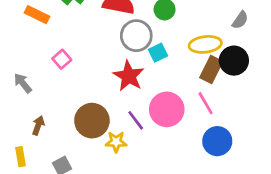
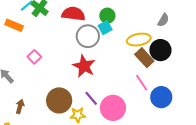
cyan square: (158, 53) -> (105, 28), moved
brown rectangle: (211, 70) -> (144, 58), turned -66
pink circle: (167, 109) -> (113, 108), moved
blue circle: (217, 141) -> (161, 97), moved

